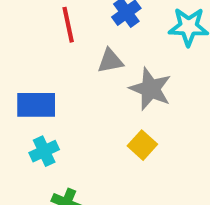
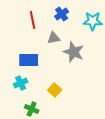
blue rectangle: (36, 105) -> (29, 60), moved
yellow square: (142, 145) -> (55, 90), moved

